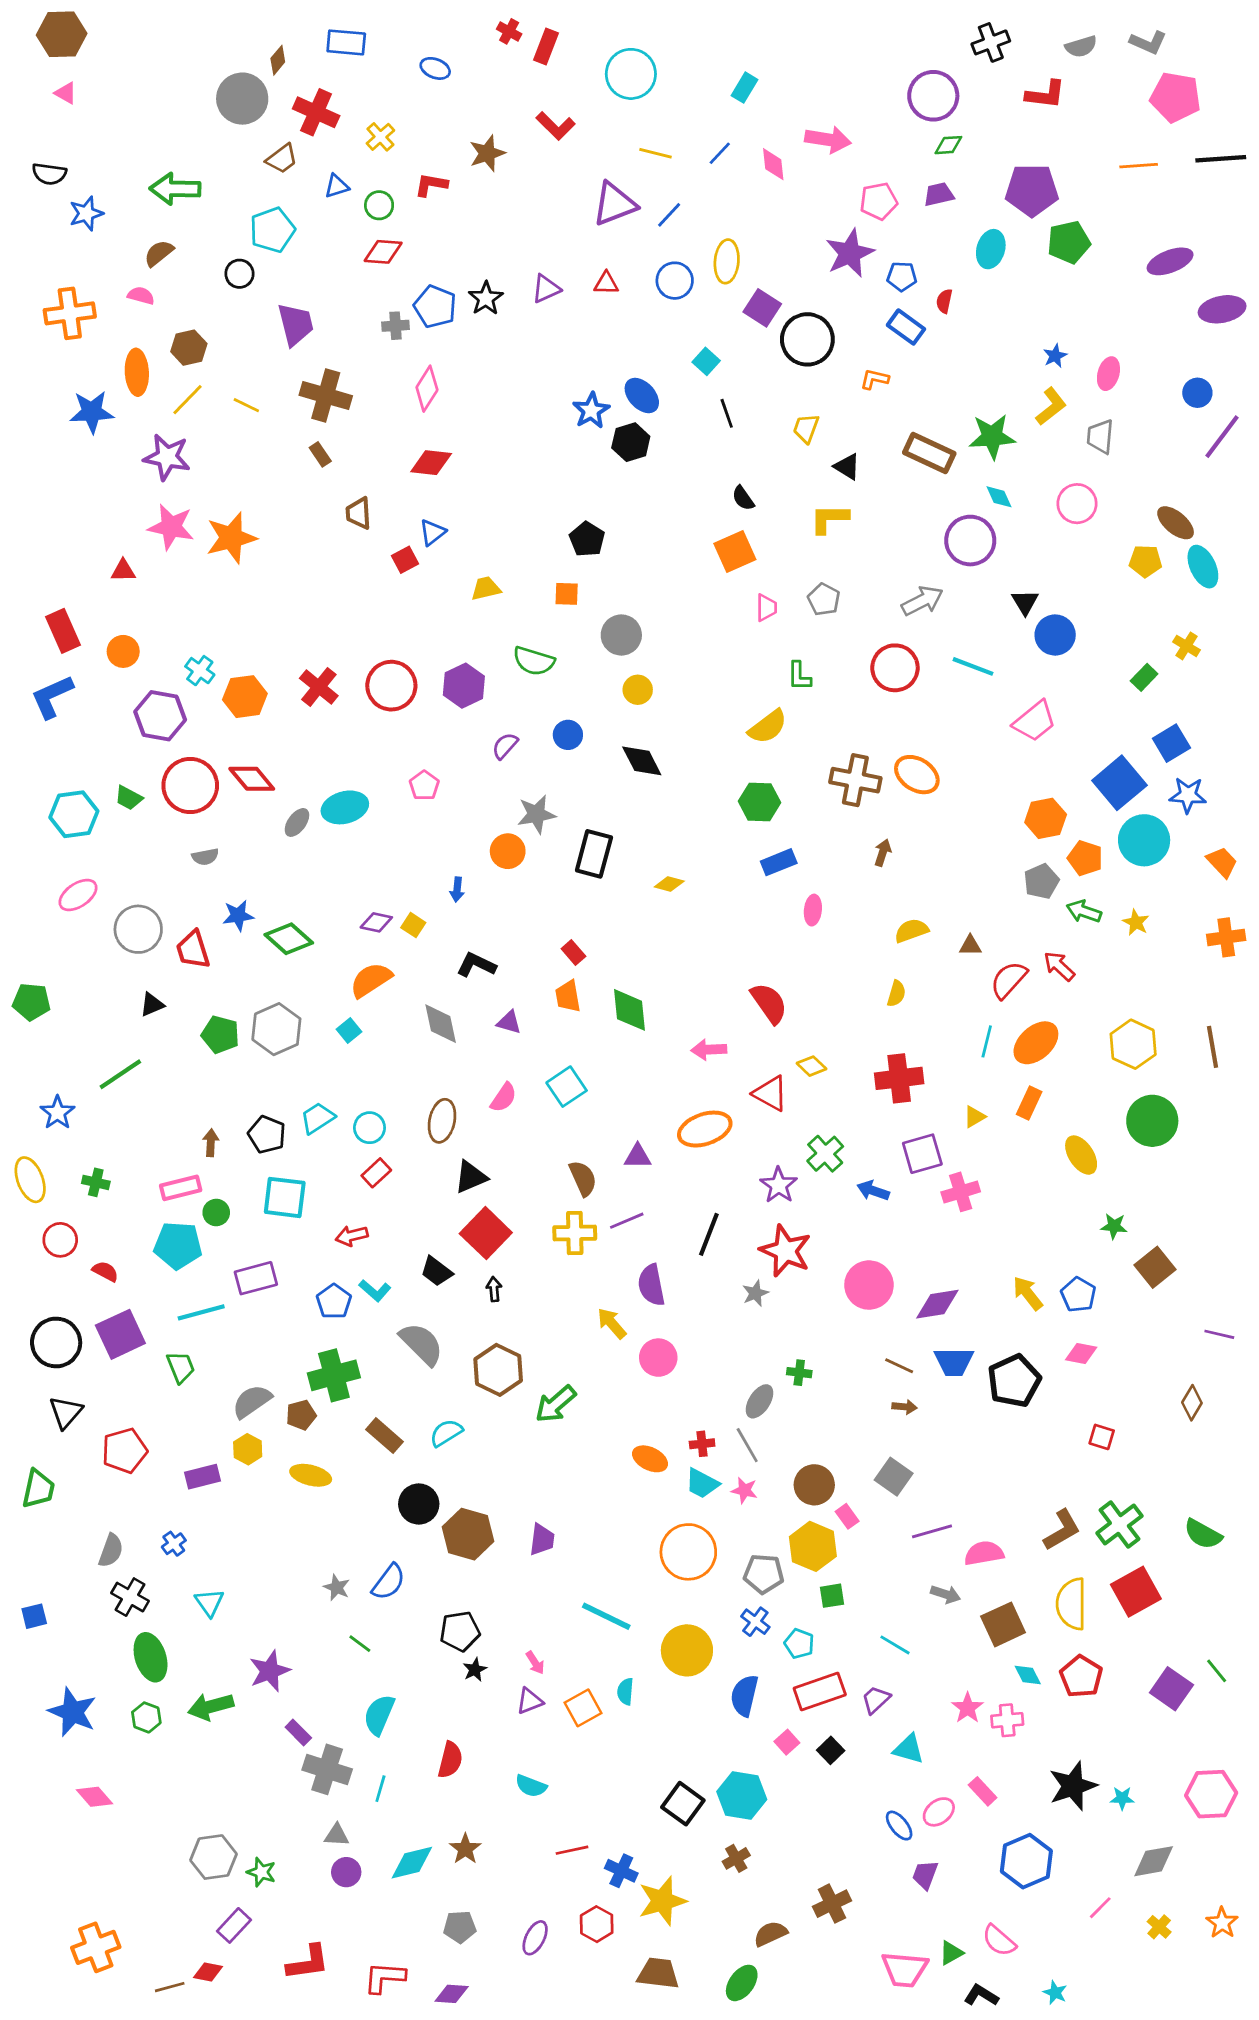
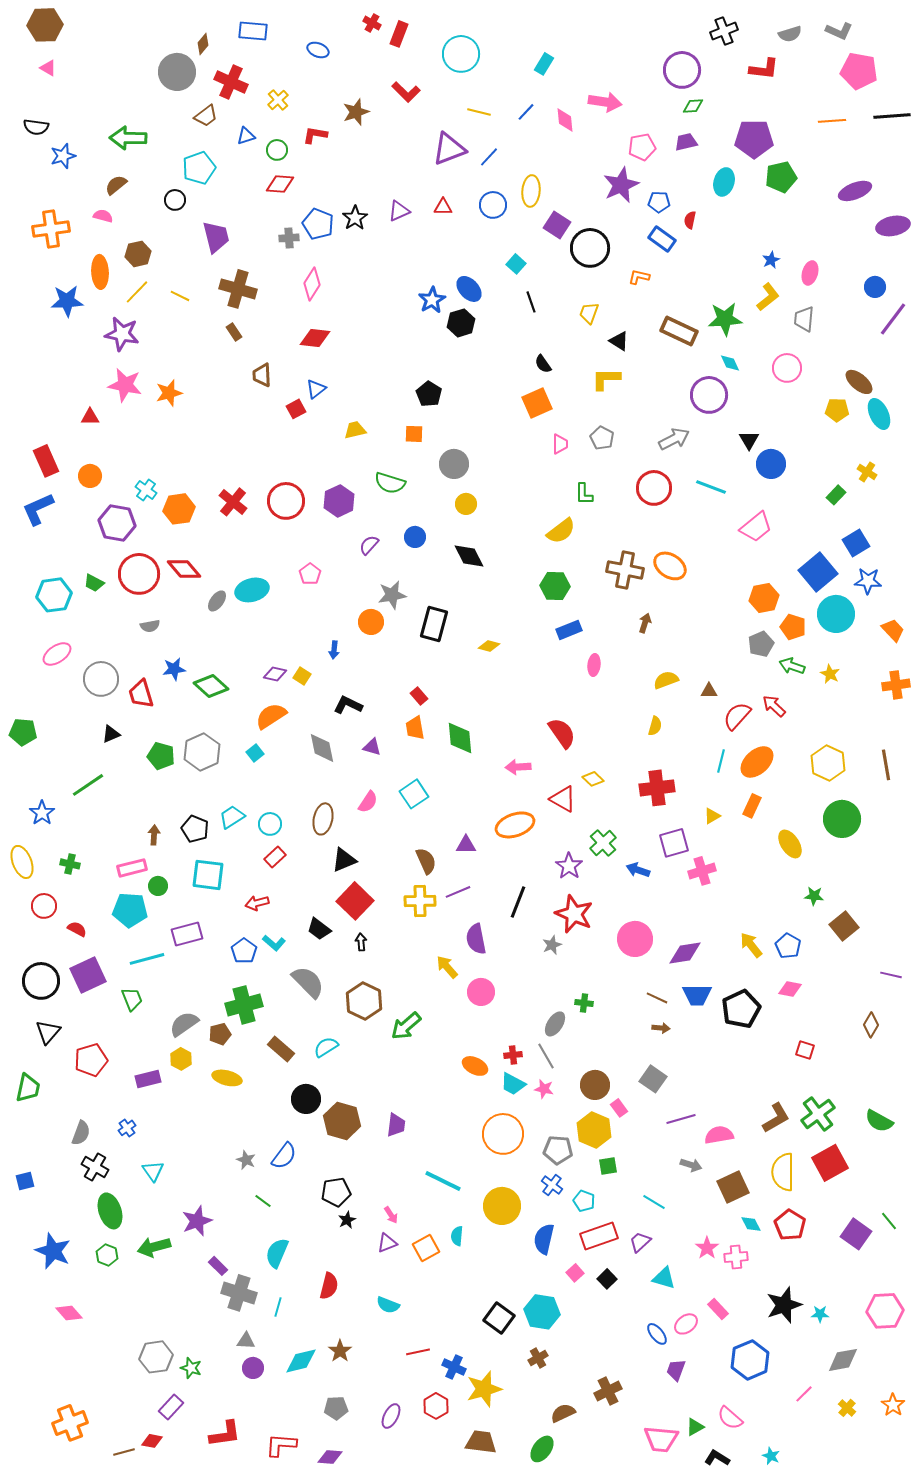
orange star: (231, 538) -> (169, 393), size x0.7

